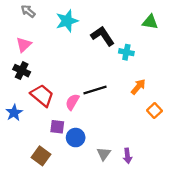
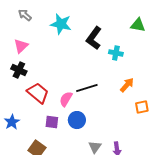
cyan star: (67, 21) -> (61, 24), turned 30
black L-shape: (103, 36) -> (94, 38), turned -110
orange square: (154, 111) -> (142, 107), turned 32
blue star: (14, 113) -> (12, 122), moved
blue circle: (76, 138) -> (77, 120), moved

